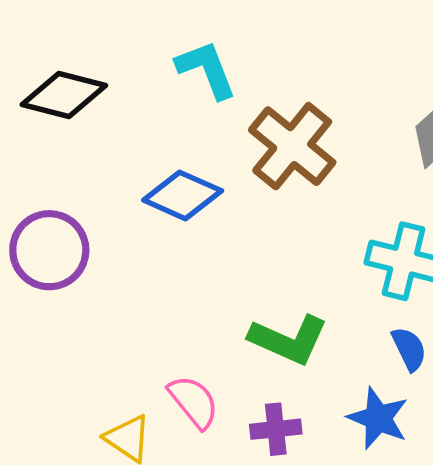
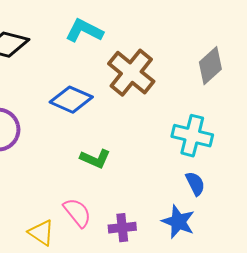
cyan L-shape: (206, 69) -> (84, 31), turned -42
green L-shape: (289, 340) -> (95, 159), moved, size x0.7

